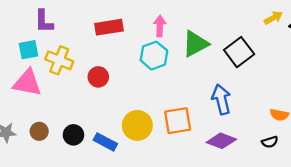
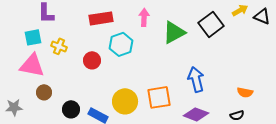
black square: (239, 52) -> (211, 24), moved
cyan hexagon: (154, 56) -> (121, 44), moved
yellow cross: (59, 60) -> (59, 46), size x0.7
brown circle: (39, 131) -> (44, 92), moved

